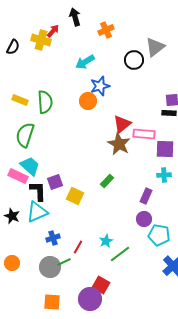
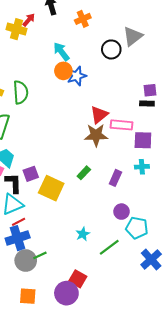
cyan arrow: (85, 62) -> (61, 52), turned 84
orange circle: (88, 101) -> (63, 71), moved
brown star: (119, 144) -> (96, 135), turned -30
yellow square: (75, 196) -> (51, 188), size x1.4
purple rectangle: (146, 196) -> (115, 178), moved
blue cross: (53, 238) -> (18, 238), moved, size x1.6
red line: (78, 247) -> (19, 222), moved, turned 32
green line: (120, 254) -> (109, 247), moved

